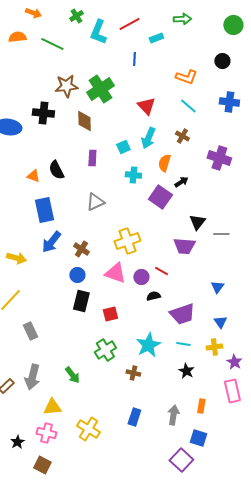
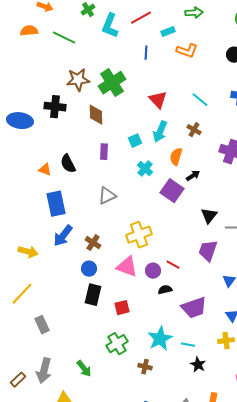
orange L-shape: (186, 77) -> (187, 51), moved
cyan cross: (133, 175) -> (145, 169), turned 35
purple trapezoid: (184, 246) -> (208, 251), moved, turned 105
cyan line: (183, 344) -> (188, 345), moved

